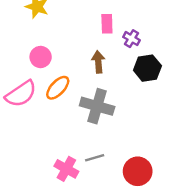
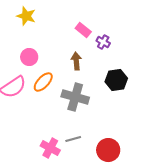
pink rectangle: (107, 24) -> (83, 30), turned -49
black hexagon: (147, 68) -> (116, 80), moved

